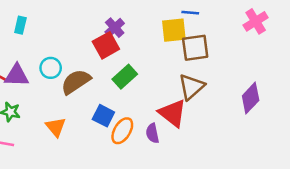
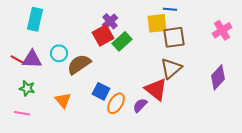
pink cross: (256, 21) -> (222, 30), moved
cyan rectangle: (20, 25) -> (35, 19), size x1.6
green rectangle: (125, 77) -> (122, 41), moved
purple semicircle: (152, 133) -> (140, 105), turned 56

